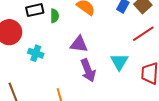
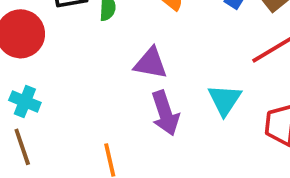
cyan cross: (36, 53) -> (25, 101), moved

